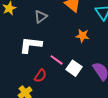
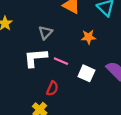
gray triangle: (41, 17) -> (45, 33), moved
pink line: (57, 60) -> (61, 61), moved

